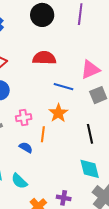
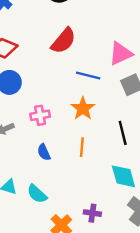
red semicircle: (44, 58) -> (63, 41), turned 130
orange line: (43, 134) -> (82, 147), moved
blue semicircle: (26, 148) -> (44, 152), turned -144

